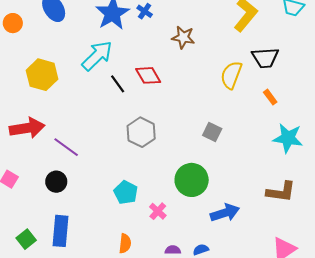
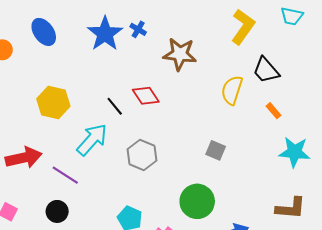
brown star: (183, 37) -> (180, 54), size x1.4
cyan arrow: (97, 56) -> (92, 140), moved
black trapezoid: (265, 58) -> (266, 70), turned 56
yellow hexagon: (42, 75) -> (53, 102), moved

